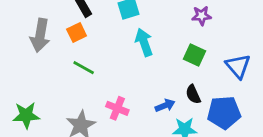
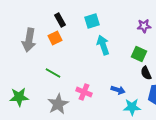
green line: (84, 68) -> (53, 73), moved
black semicircle: (193, 94) -> (146, 73), moved
blue arrow: (165, 105) -> (118, 90), turned 40

